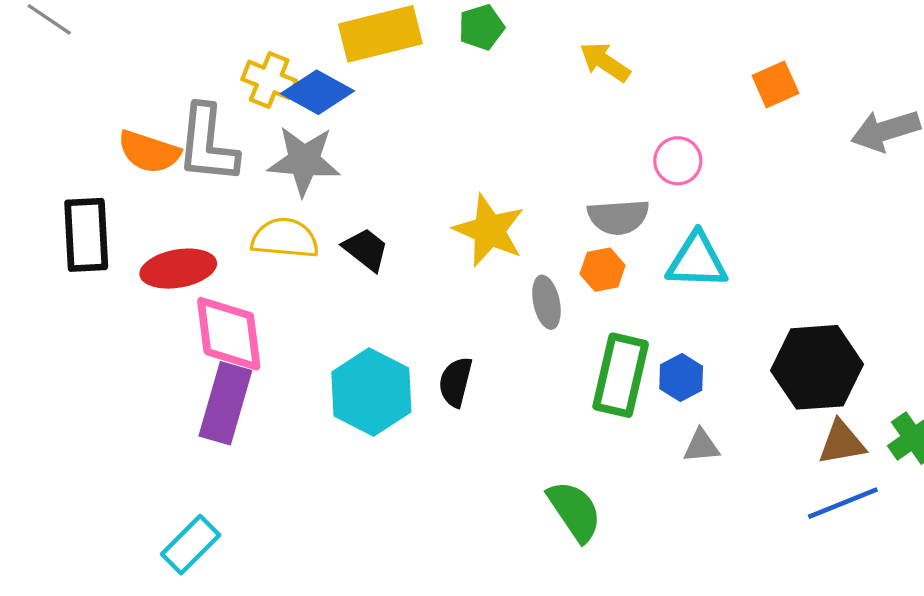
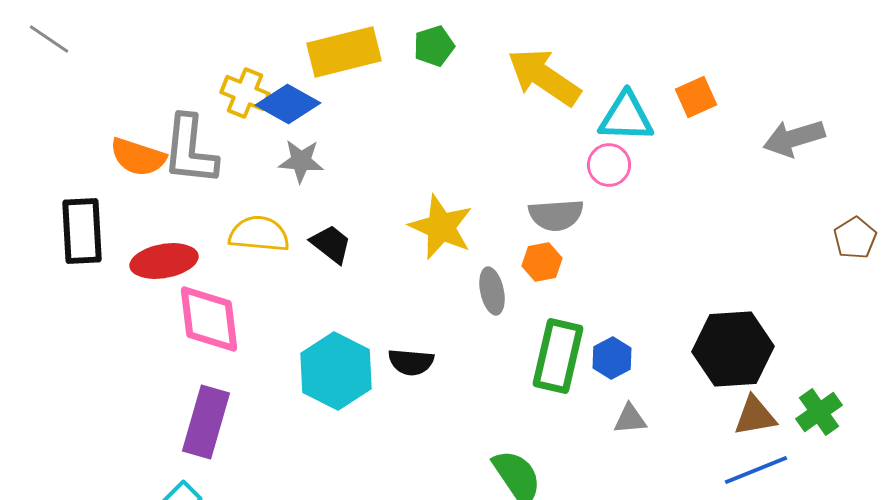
yellow arrow: (605, 62) -> (544, 77), size x1.6
gray star: (304, 161) -> (301, 161), moved, size x0.7
cyan triangle: (697, 261) -> (626, 117), moved
black semicircle: (456, 382) -> (411, 362), turned -99
purple rectangle: (225, 403) -> (206, 422), moved

